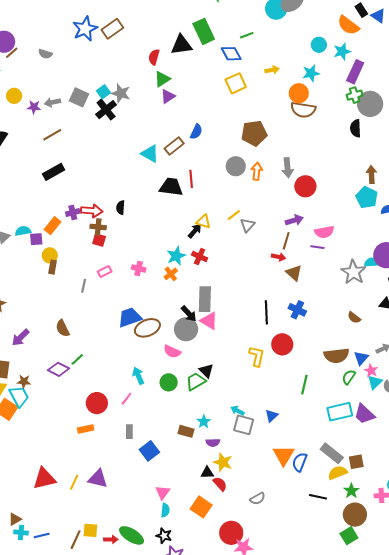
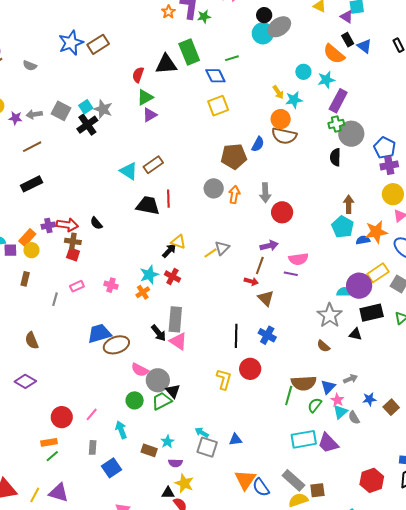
yellow arrow: (272, 70) -> (278, 92), moved, turned 64
blue semicircle: (196, 132) -> (258, 144), moved
black semicircle: (121, 208) -> (96, 223), turned -48
yellow line: (234, 215) -> (210, 253), moved
yellow circle: (50, 255) -> (31, 250), moved
gray star: (353, 272) -> (330, 315), moved
gray circle: (186, 329) -> (158, 380), moved
green line: (77, 359) -> (52, 456), moved
cyan arrow: (138, 376) -> (121, 430), moved
green line: (304, 385) -> (289, 395), moved
blue triangle: (272, 416) -> (235, 439), turned 32
blue semicircle: (300, 462) -> (261, 487), turned -60

